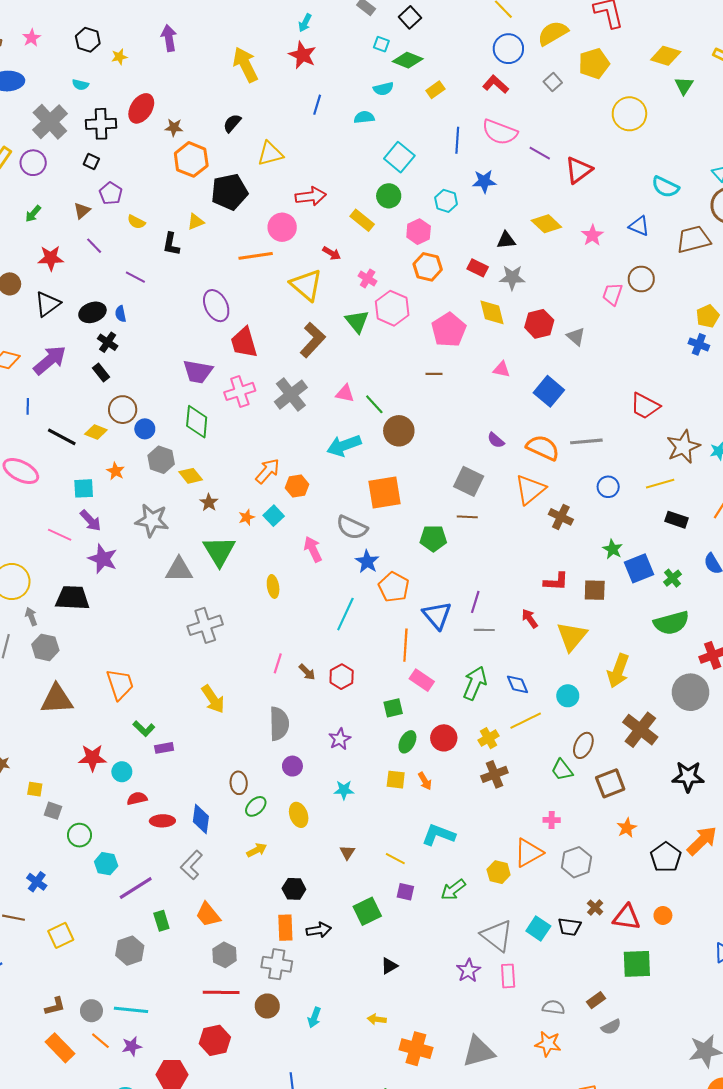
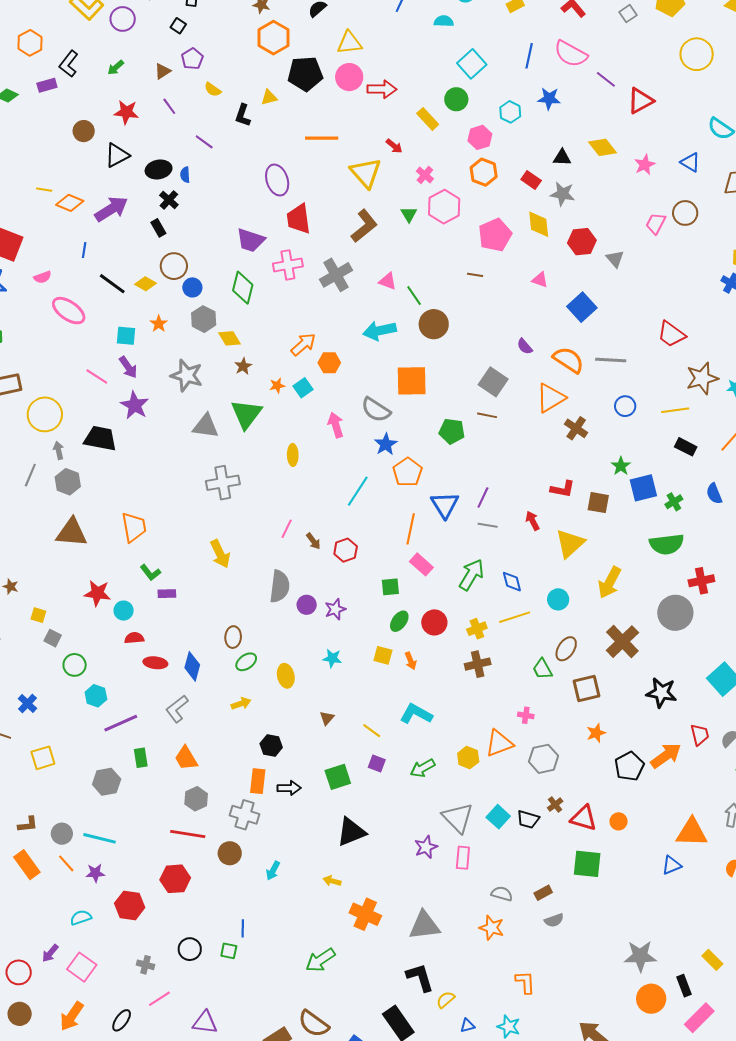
pink circle: (282, 227) -> (349, 77), moved
green triangle: (357, 321) -> (409, 214), size x0.7
purple circle: (292, 766) -> (307, 605), moved
black triangle: (389, 966) -> (351, 832), size x1.8

